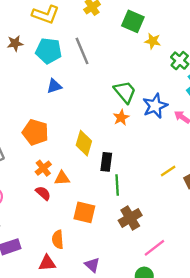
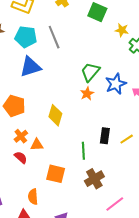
yellow star: (153, 41) -> (122, 30), moved
blue triangle: (54, 86) -> (30, 67), size x1.6
green trapezoid: (125, 92) -> (90, 72), turned -100
black rectangle: (106, 162) -> (105, 136), moved

